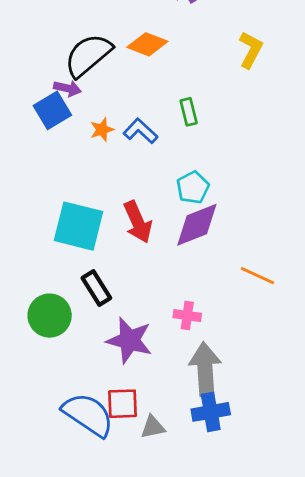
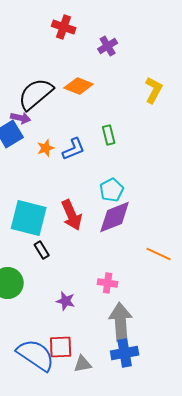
blue L-shape: (140, 131) -> (74, 149), turned 115
black rectangle: (96, 288) -> (42, 250), moved, size x0.7
purple star: (129, 340) -> (66, 301), size x0.6

